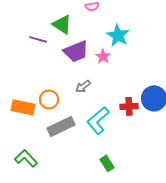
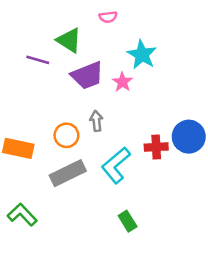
gray arrow: (83, 86) -> (96, 121), turned 119
orange circle: (49, 99) -> (66, 135), moved

